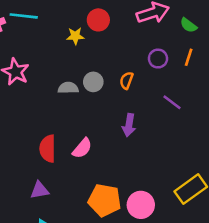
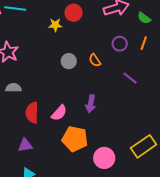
orange semicircle: (126, 80) -> (95, 60), turned -56
gray semicircle: (68, 88) -> (13, 88), moved
purple arrow: (129, 125) -> (91, 104), moved
orange pentagon: (105, 200) -> (75, 139), moved

